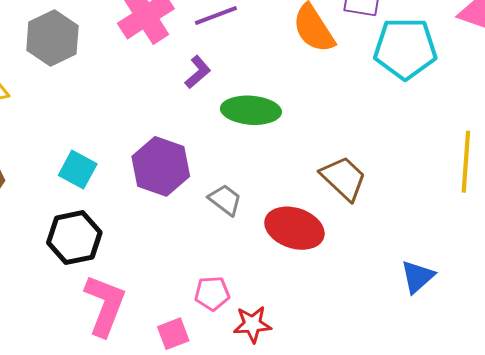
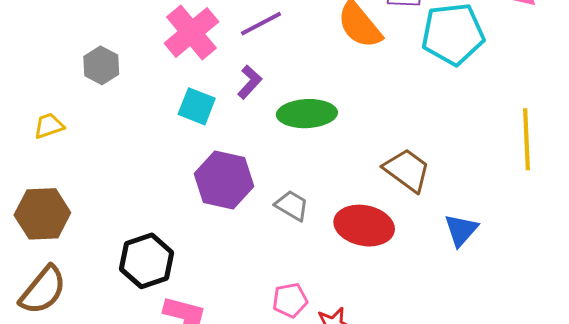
gray hexagon: (52, 38) -> (101, 65), size x0.7
cyan square: (78, 170) -> (197, 106), moved
blue triangle: (417, 277) -> (461, 230), moved

